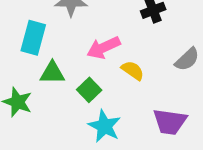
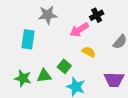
pink arrow: (104, 48) -> (79, 30), moved
green triangle: (52, 73) -> (44, 76), moved

